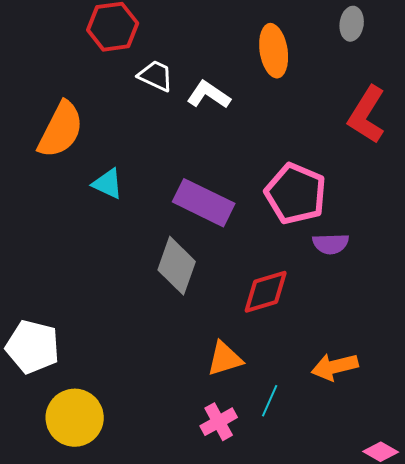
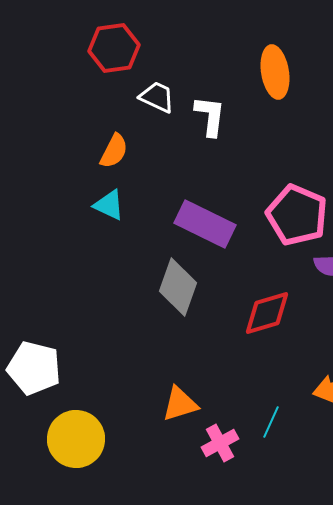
white L-shape: (209, 95) -> (210, 116), turned 63
orange semicircle: (61, 130) -> (114, 151), moved, size x0.6
orange triangle: (225, 359) -> (180, 404), moved

